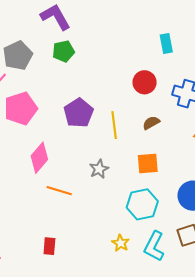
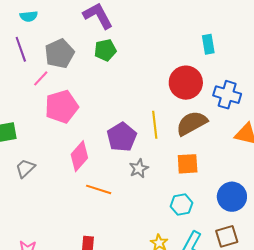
red circle: (145, 82) -> (186, 83), size x1.4
purple pentagon: (79, 113) -> (122, 137), moved
brown semicircle: (151, 123) -> (192, 123), size x1.8
cyan hexagon: (142, 204) -> (181, 205), size x0.7

